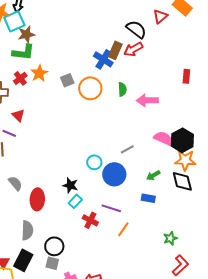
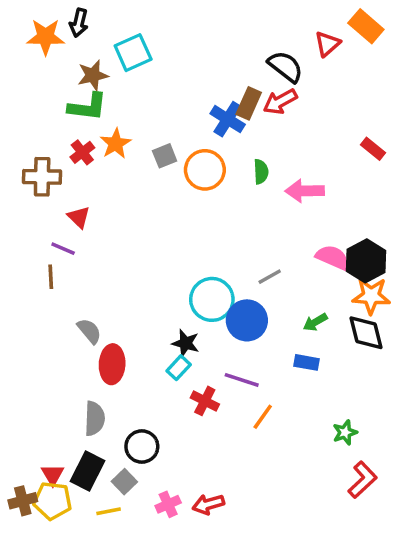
cyan square: (14, 21) -> (133, 53), moved
red rectangle: (186, 76) -> (373, 149), turned -56
cyan circle: (94, 162) -> (212, 299), size x1.6
gray semicircle: (15, 183) -> (89, 331), moved
black star: (70, 185) -> (186, 343), moved
gray square: (52, 263) -> (124, 482), moved, turned 32

